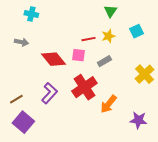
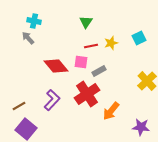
green triangle: (110, 11) -> (86, 22), moved
gray arrow: (21, 42) -> (28, 38), moved, turned -144
gray rectangle: (104, 61) -> (99, 71), moved

